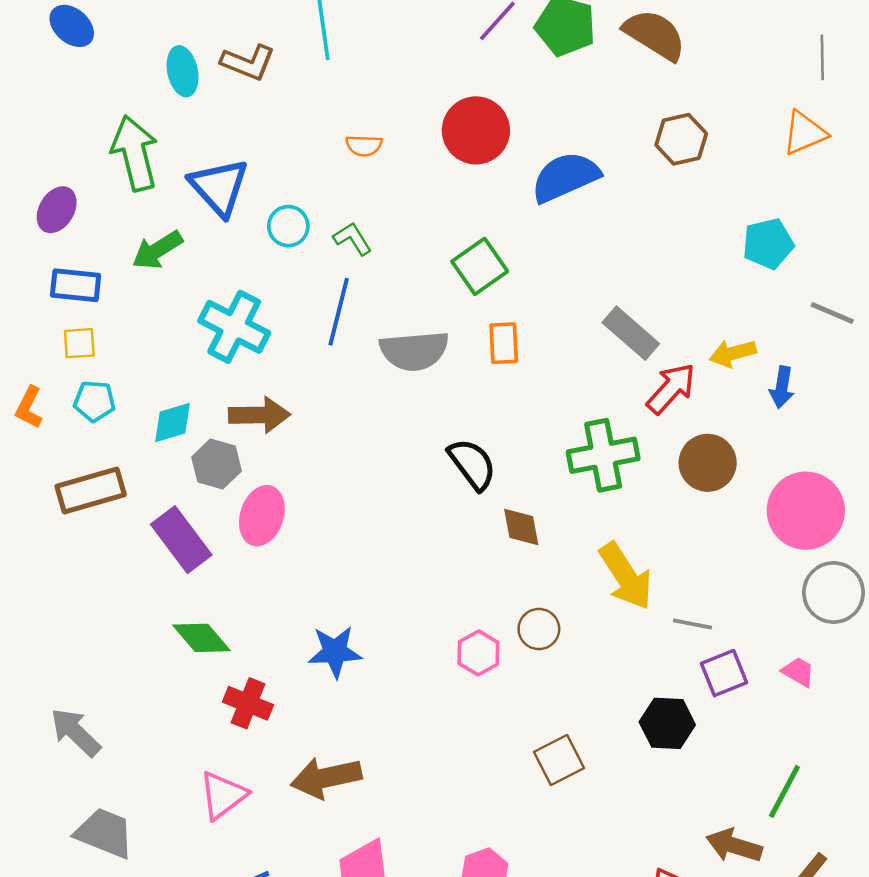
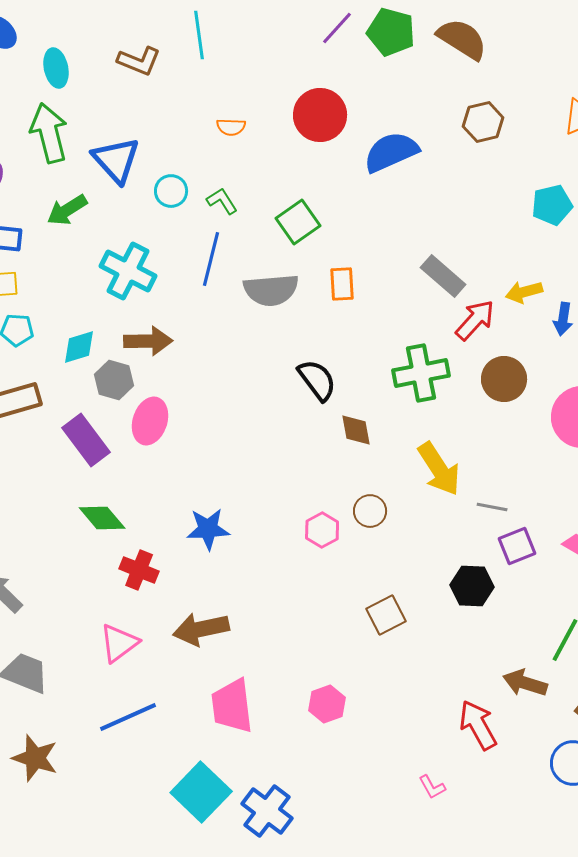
cyan ellipse: (183, 71) -> (56, 68), moved
green square: (480, 266) -> (298, 222), moved

